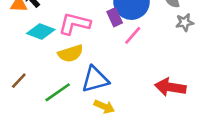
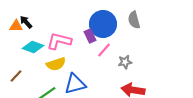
gray star: (185, 22) -> (125, 62), moved
brown line: (19, 81) -> (16, 76), moved

